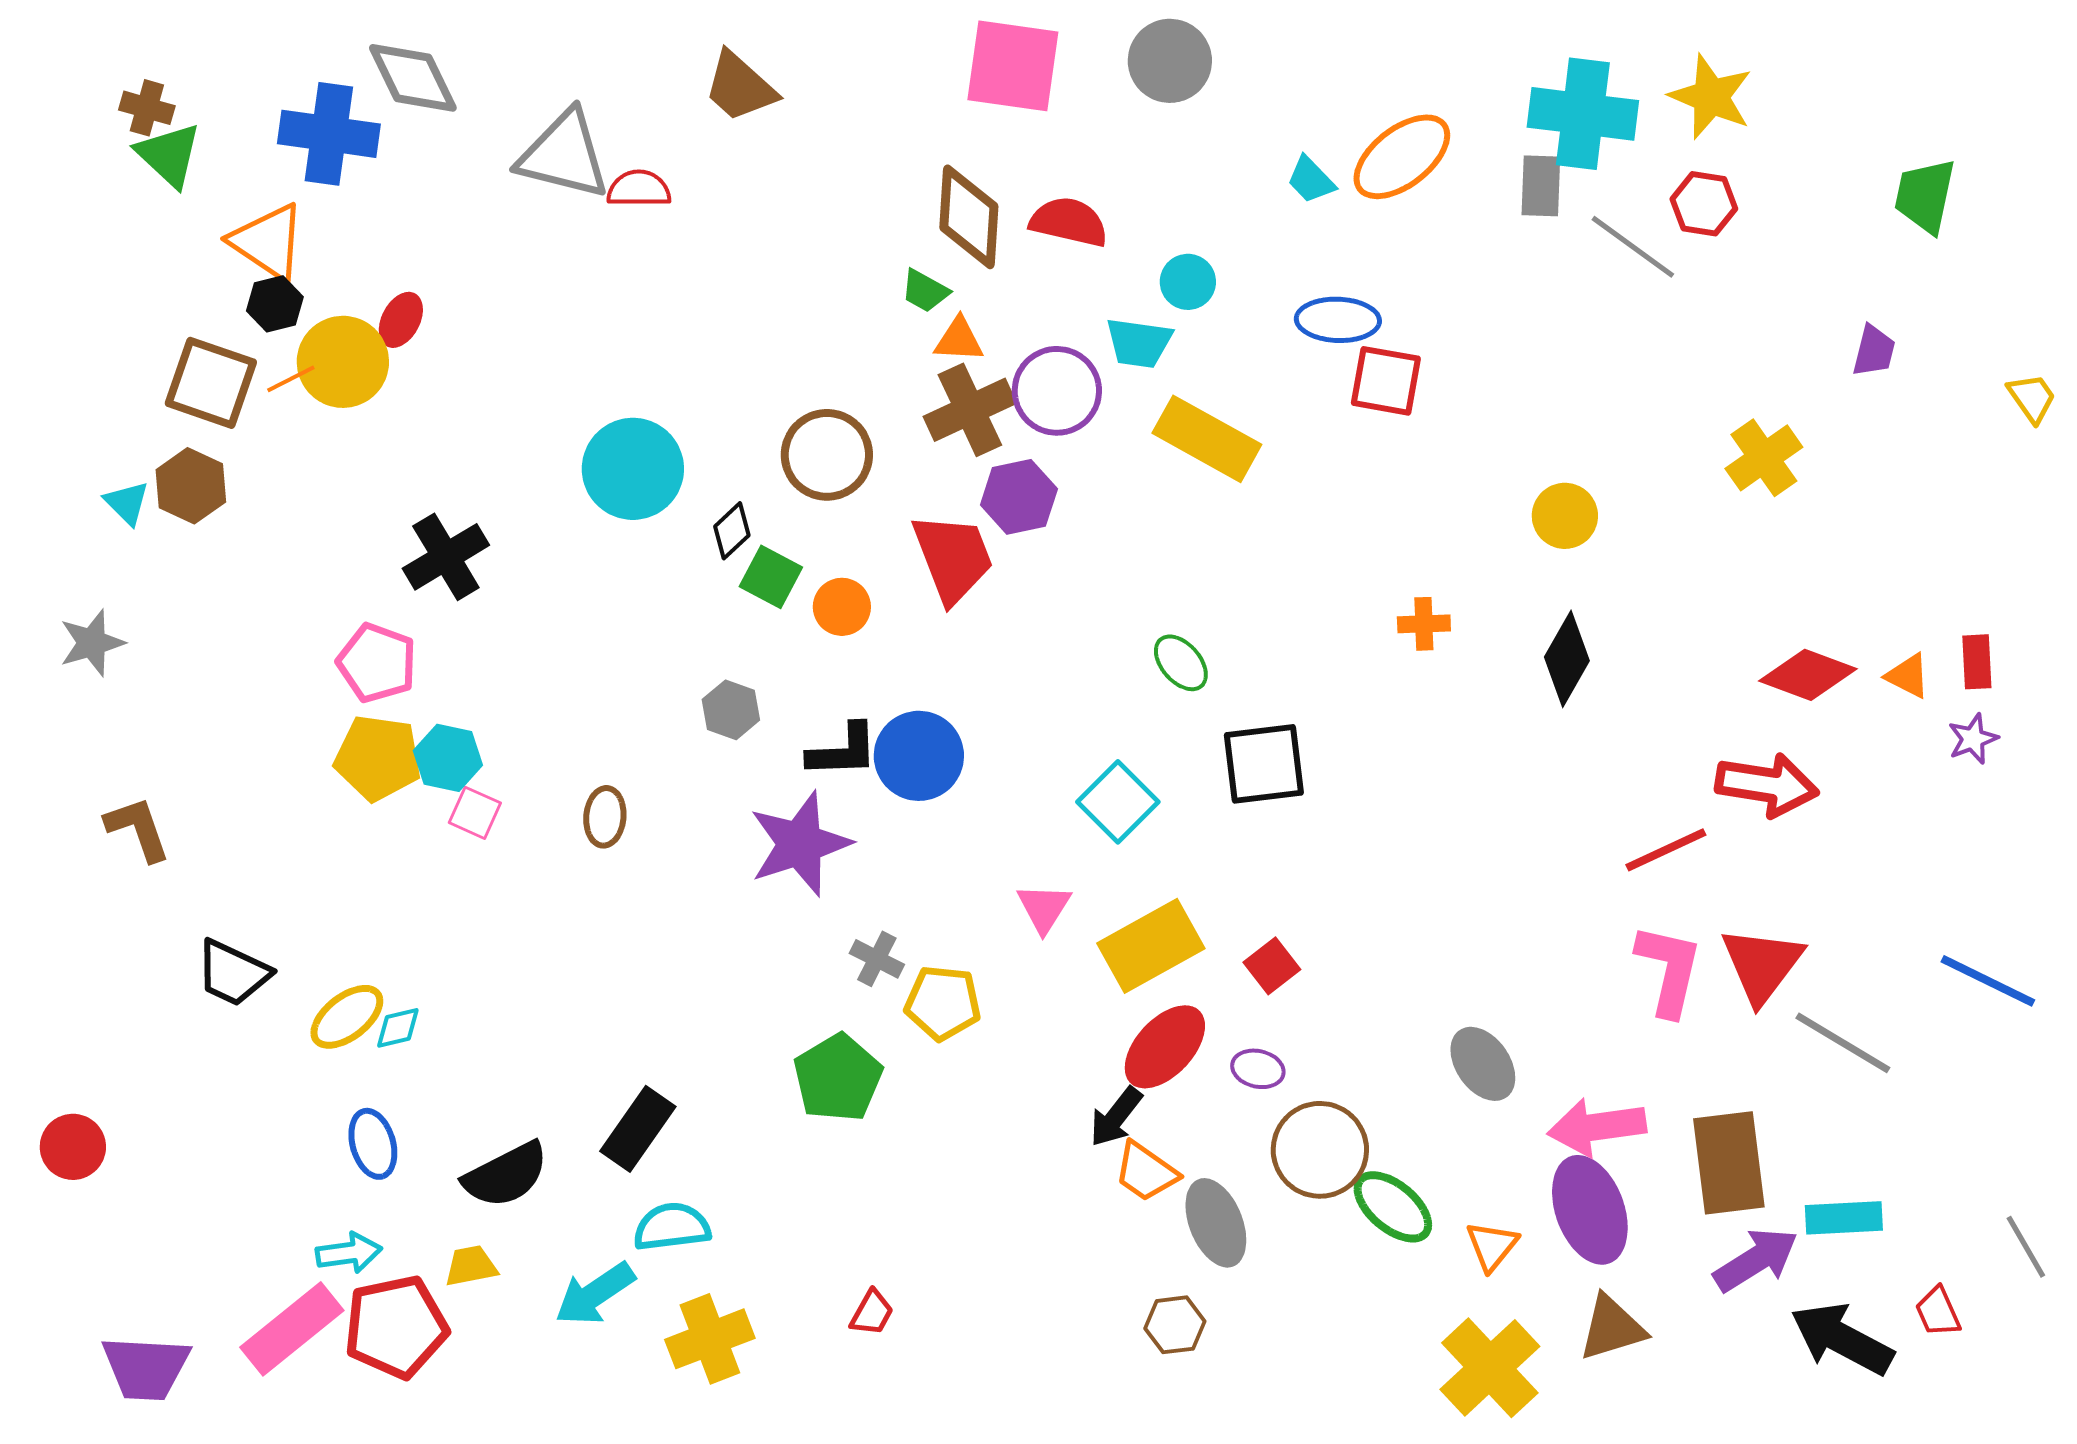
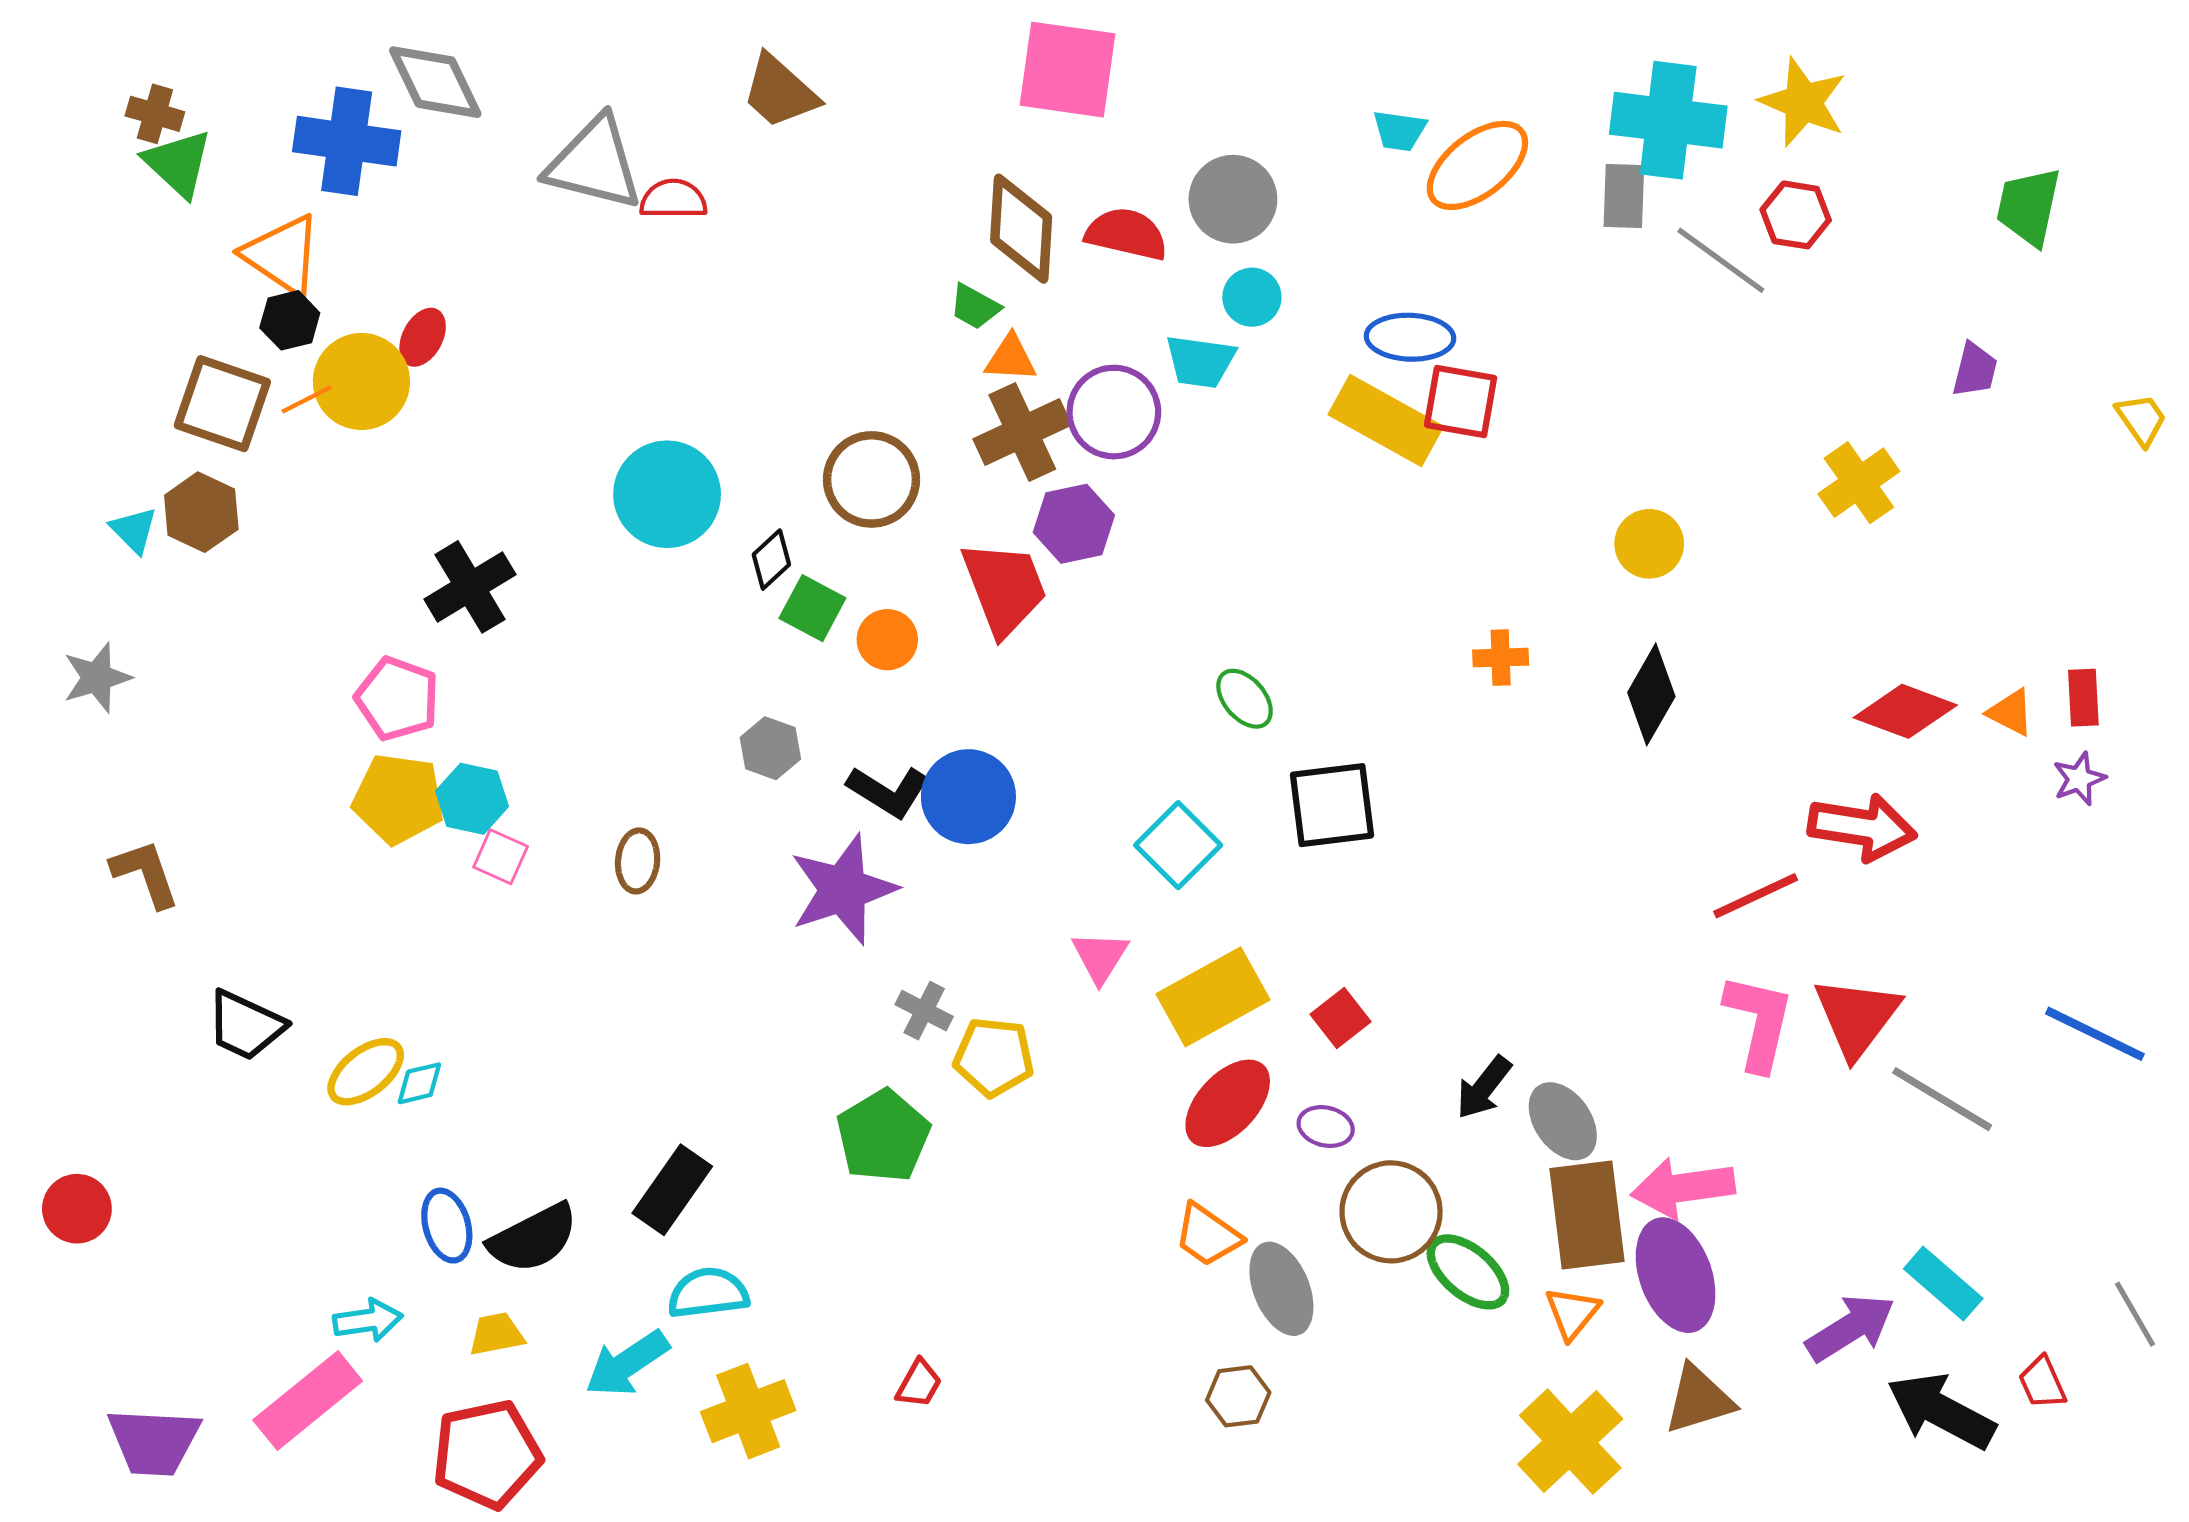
gray circle: (1170, 61) -> (1233, 199), moved
cyan trapezoid: (1311, 180) -> (1399, 131), moved, turned -38
yellow rectangle: (1207, 439) -> (1386, 420), moved
black L-shape: (843, 751) -> (888, 791), turned 34
black arrow: (1116, 1117) -> (1484, 1088), moved
blue ellipse: (373, 1144) -> (447, 1226), moved
brown rectangle: (1729, 1163) -> (1587, 1215), moved
cyan rectangle: (1844, 1218) -> (1943, 1284), turned 44
red pentagon: (396, 1327) -> (487, 1454), moved

